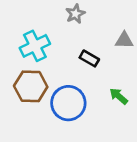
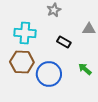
cyan cross: (35, 46) -> (25, 33), turned 30

